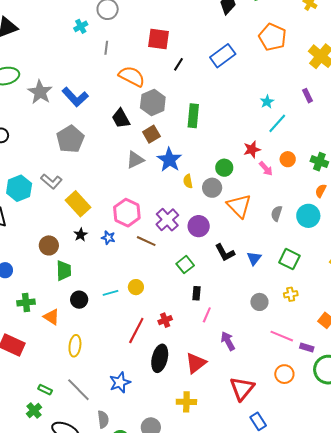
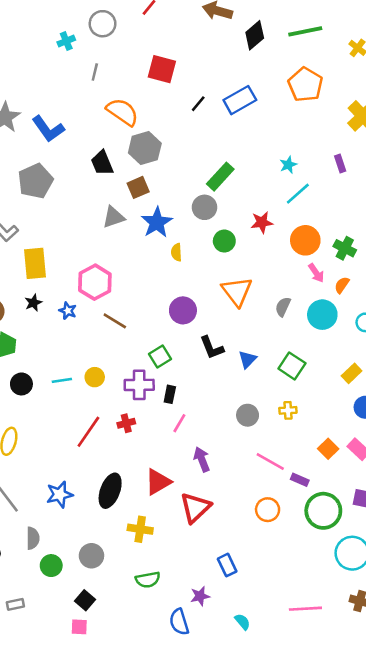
black line: (178, 64) -> (198, 104), moved
green rectangle: (193, 116) -> (220, 177), moved, turned 30
orange circle: (288, 159) -> (305, 240), size x1.5
pink arrow: (266, 169) -> (316, 273), moved
gray circle: (212, 188) -> (204, 207), moved
yellow rectangle: (78, 204) -> (35, 263), turned 30
purple cross: (167, 220) -> (139, 385), moved, turned 35
black ellipse: (160, 358) -> (110, 491), moved
red triangle: (242, 388) -> (195, 508), moved

